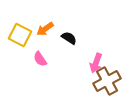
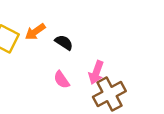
pink semicircle: (40, 59) -> (62, 80), moved

